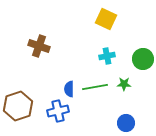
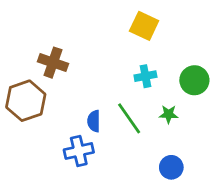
green line: (95, 87) -> (129, 118), turned 65
brown hexagon: (18, 106) -> (26, 101), moved

